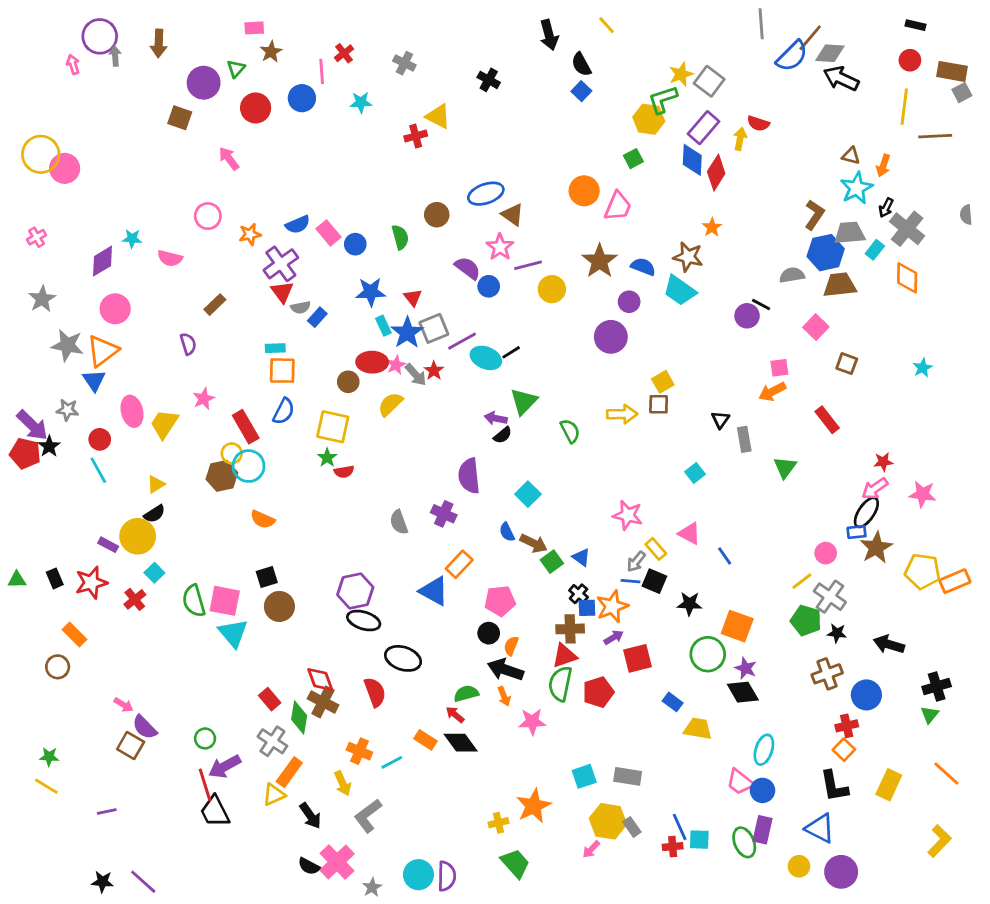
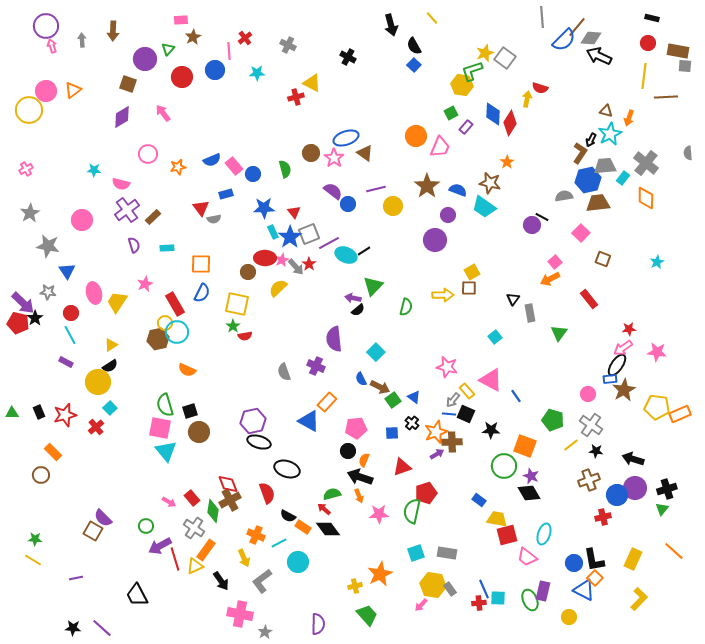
purple circle: (100, 36) -> (46, 26), moved
gray square: (962, 93) -> (685, 66), turned 32
purple rectangle: (704, 128) -> (466, 127), moved, size x0.6
pink circle: (65, 168) -> (46, 91), moved
black arrow: (886, 208) -> (591, 140), moved
pink star: (500, 247) -> (334, 158), moved
purple diamond: (103, 261) -> (122, 117), moved
purple cross: (281, 264) -> (127, 210), moved
blue rectangle: (317, 317) -> (226, 194), moved, turned 32
cyan rectangle: (275, 348) -> (167, 248), moved
orange triangle: (103, 351) -> (73, 90), moved, size x0.7
pink square: (779, 368) -> (555, 262), turned -32
green semicircle: (570, 431) -> (406, 307), turned 42
pink triangle: (689, 533) -> (491, 380), size x1.4
purple rectangle: (108, 545) -> (66, 362), moved
yellow line: (802, 581) -> (571, 445), moved
green semicircle: (194, 601) -> (165, 405), moved
blue square: (587, 608) -> (392, 433), moved
green pentagon: (806, 621) -> (553, 420), moved
brown cross: (570, 629) -> (452, 442), moved
red square: (638, 658) -> (507, 535), moved
green semicircle: (560, 684) -> (412, 511), moved
brown cross: (323, 702) -> (230, 500), turned 35
pink arrow: (124, 705) -> (169, 502), moved
orange square: (844, 750) -> (595, 578), moved
red line: (205, 785) -> (175, 559), moved
blue circle: (762, 790) -> (574, 563), moved
black trapezoid: (215, 811) -> (137, 595), moved
yellow L-shape: (939, 841) -> (639, 599), moved
pink cross: (337, 862) -> (240, 614), turned -35
black semicircle: (309, 866) -> (288, 516), moved
purple circle: (841, 872) -> (635, 488), moved
cyan circle: (418, 875) -> (298, 562), moved

